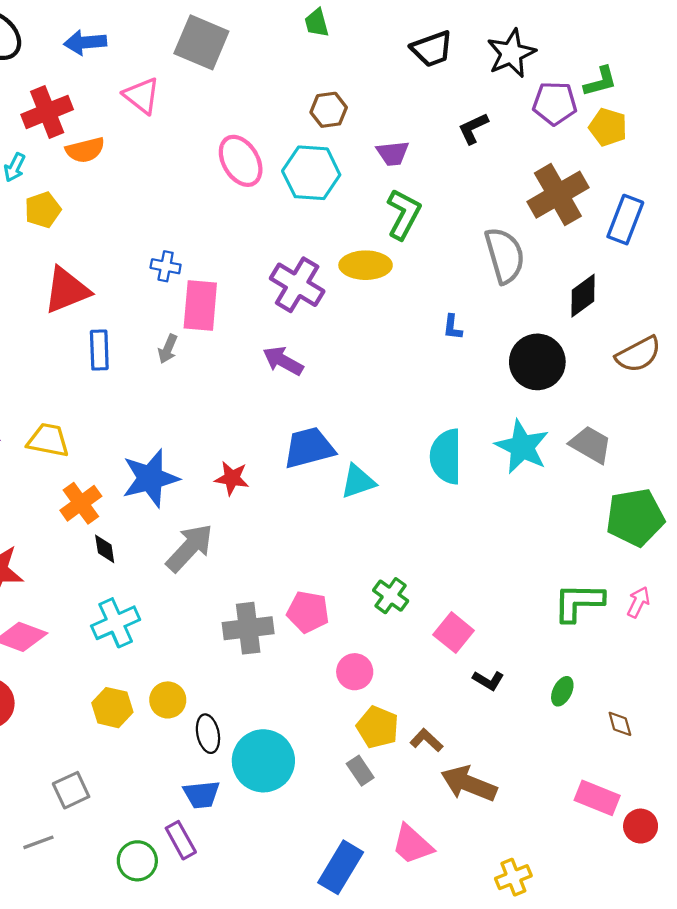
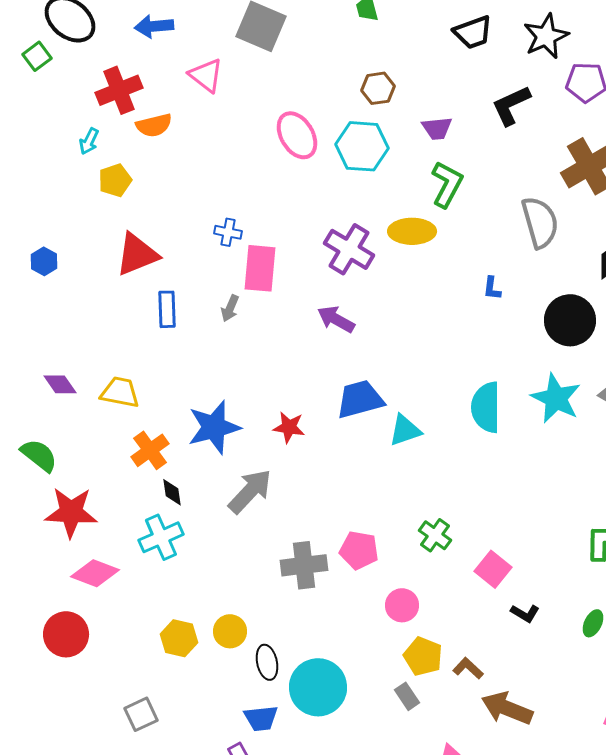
black L-shape: (473, 128) -> (511, 105), size x1.4
cyan cross: (116, 623) -> (161, 537), moved

